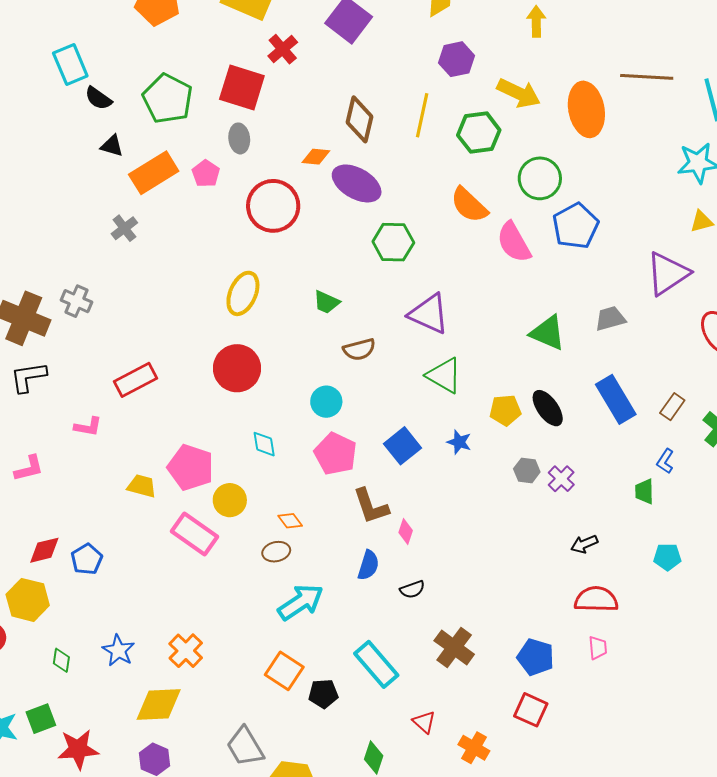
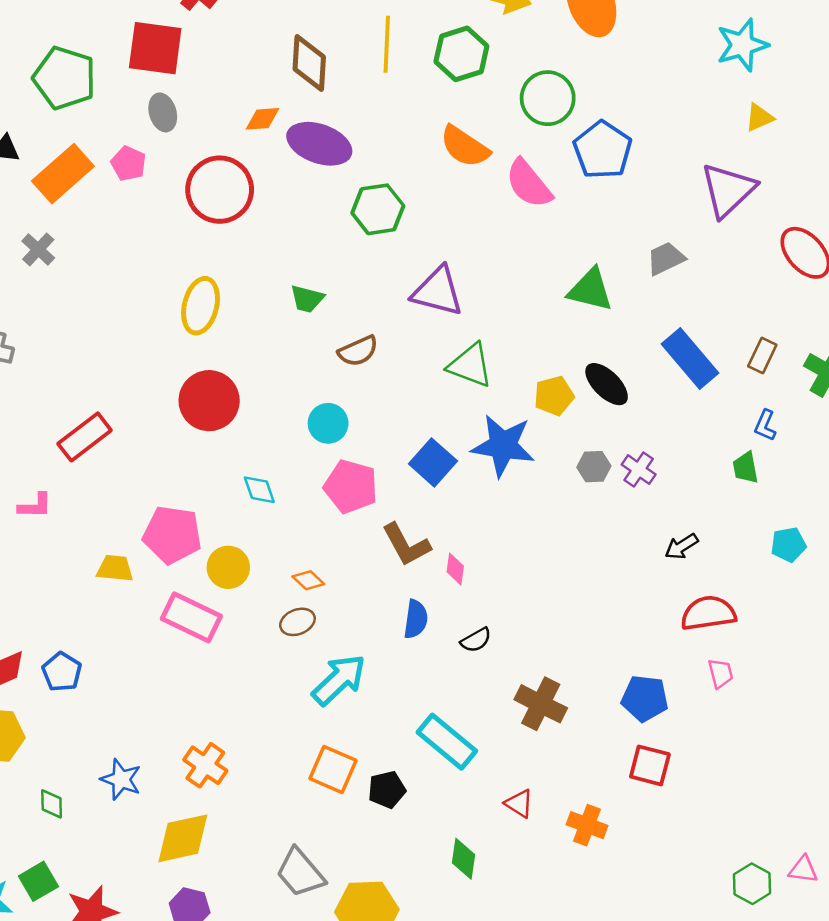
blue star: (459, 442) -> (503, 446), size x2.0

